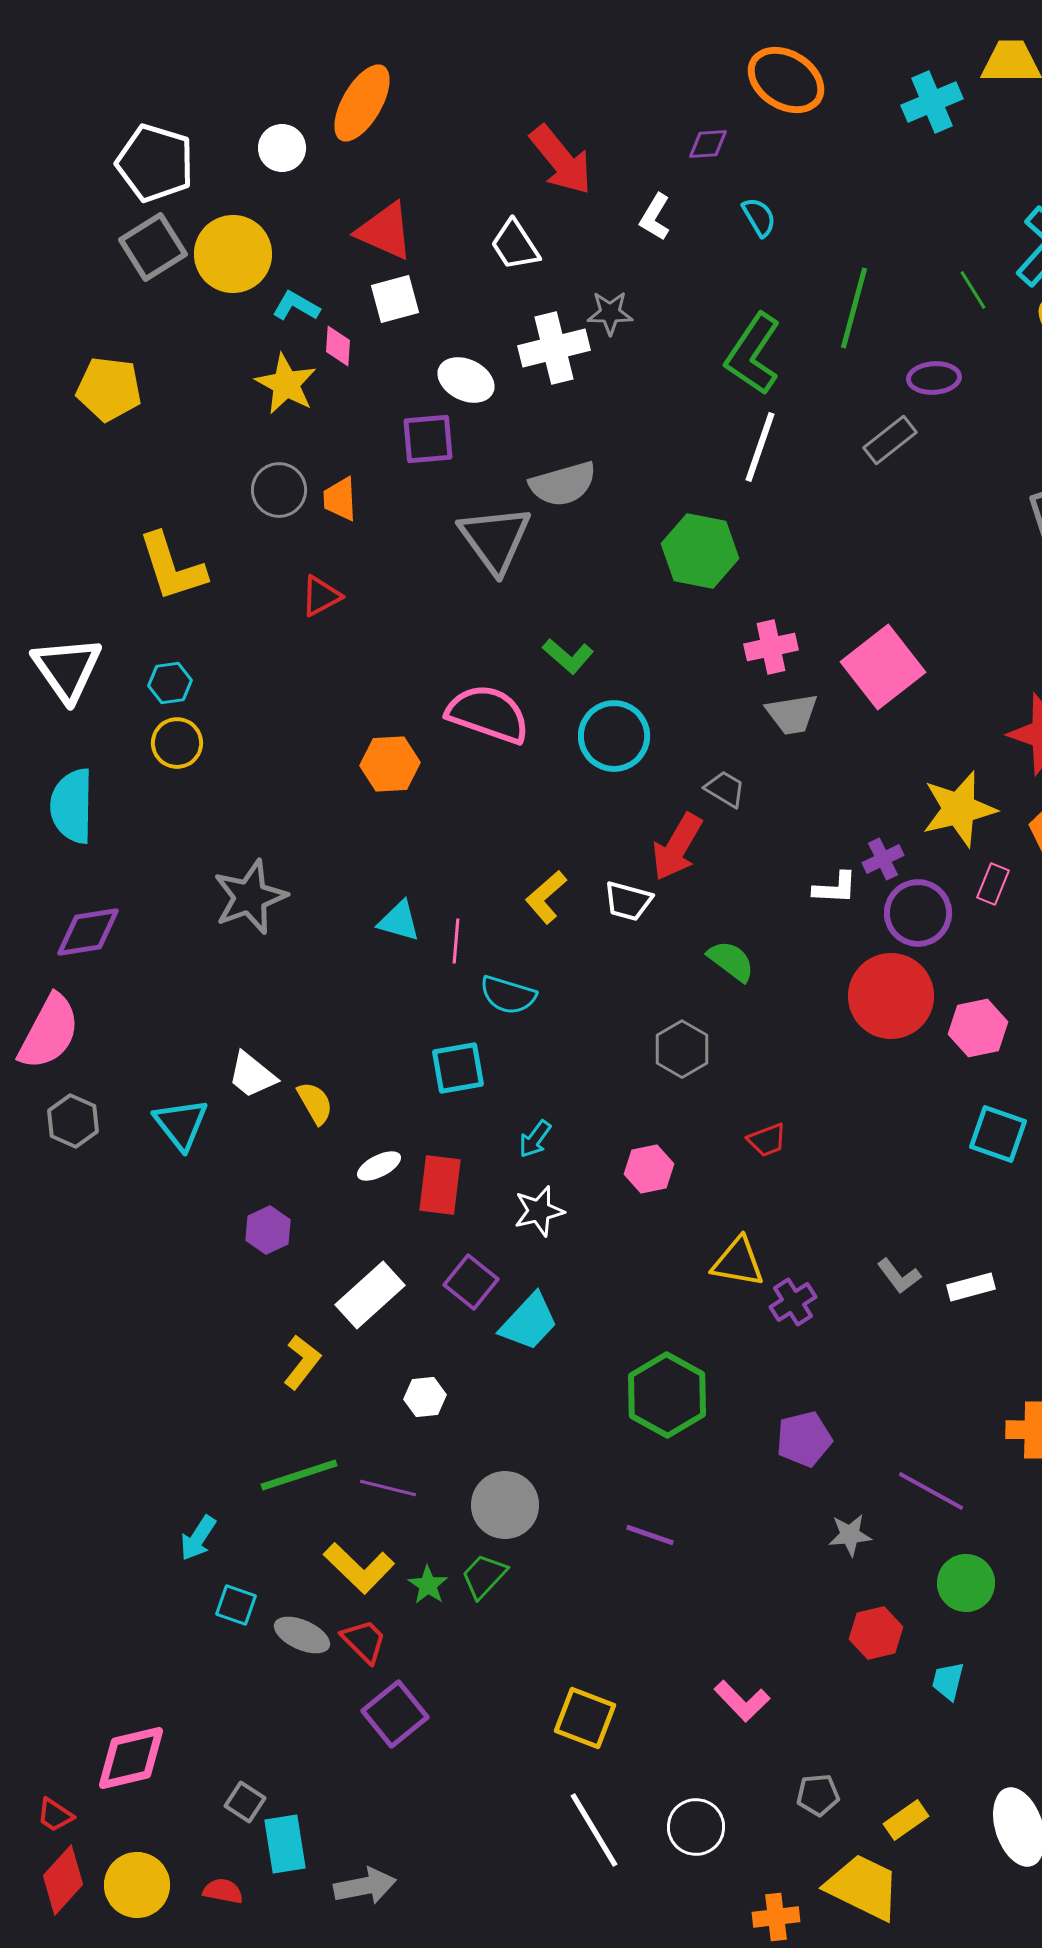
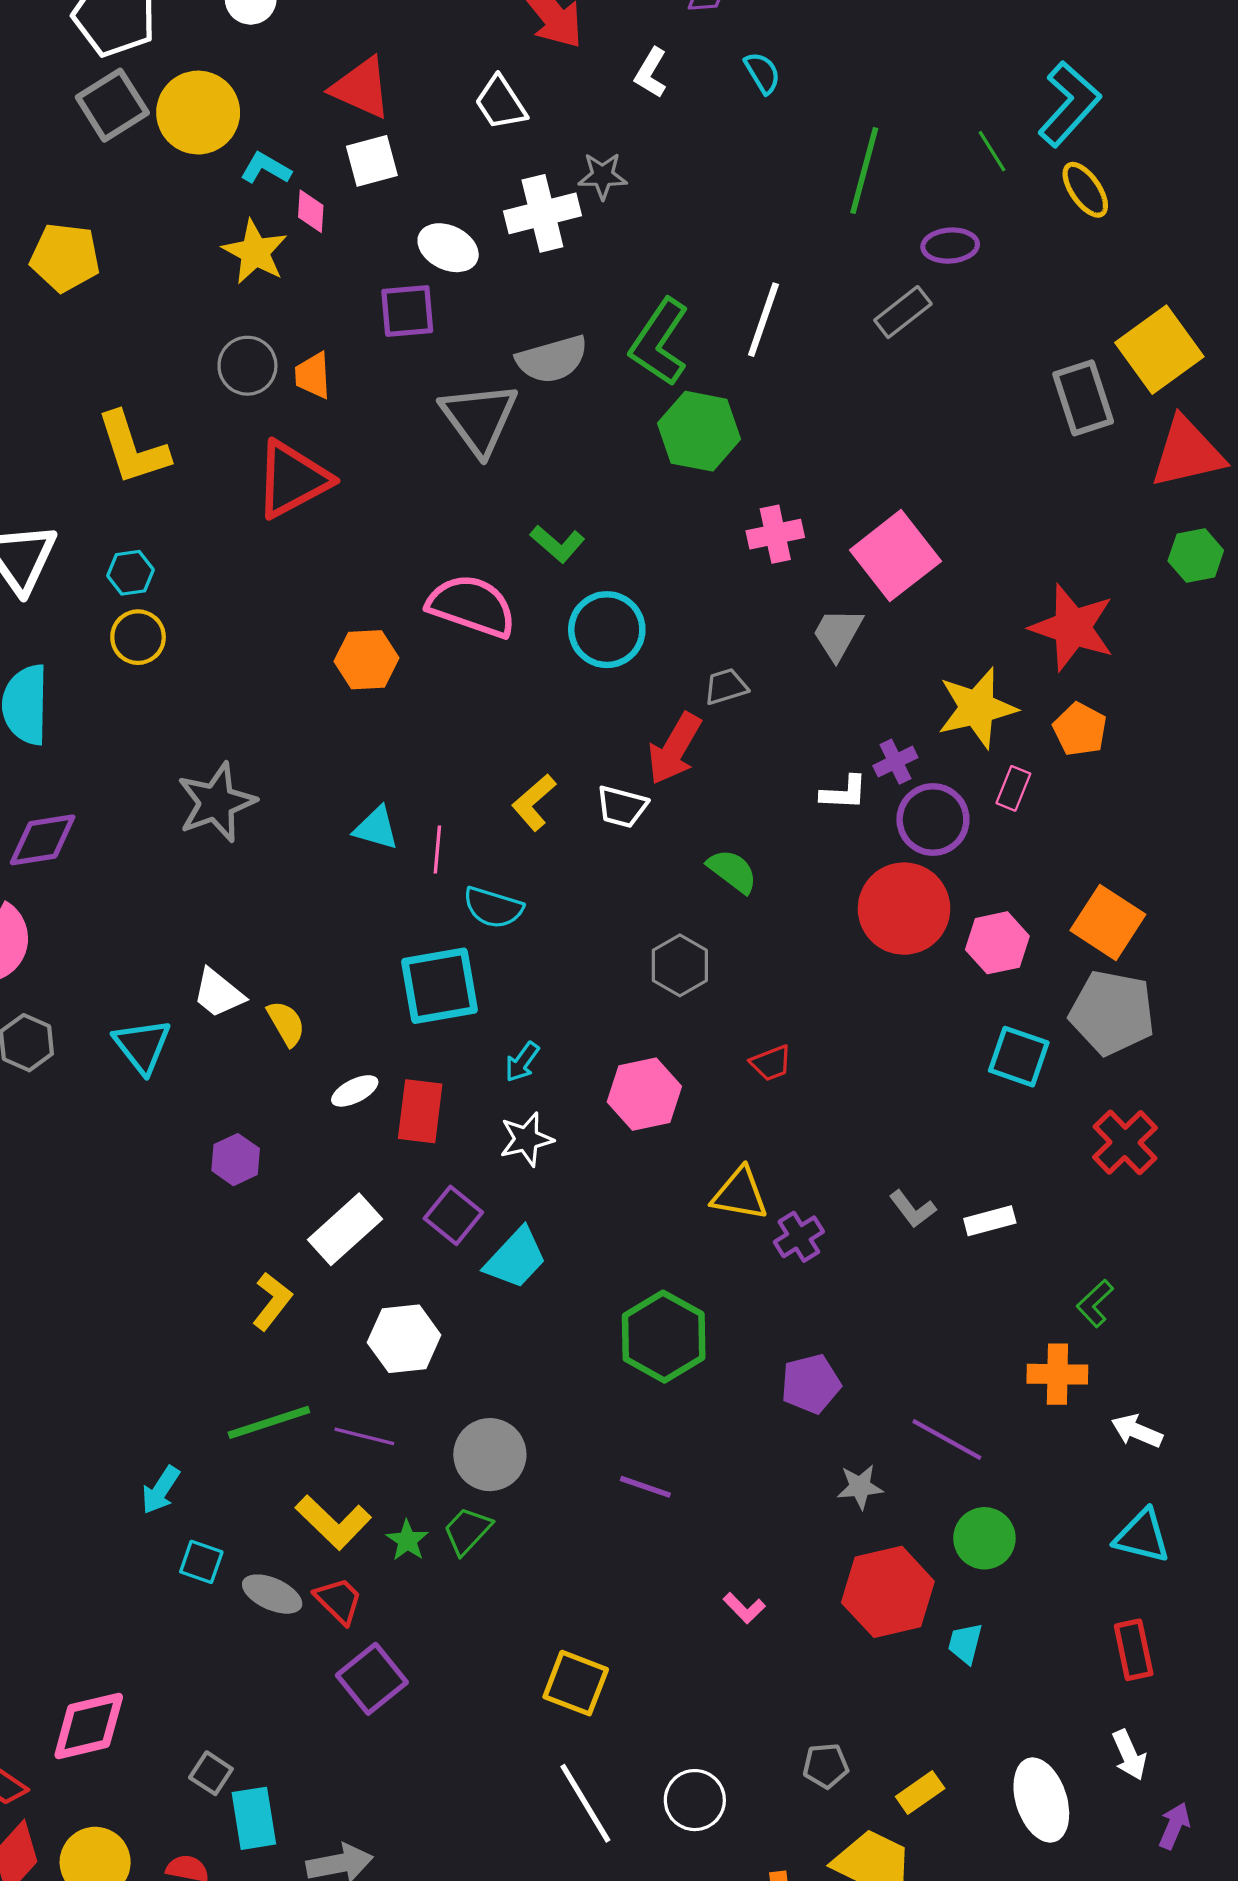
green L-shape: (753, 354) -> (659, 342), moved
red triangle: (321, 596) -> (293, 479), size x1.8
gray trapezoid: (792, 714) -> (837, 634), moved, turned 128
gray trapezoid: (725, 789) -> (726, 686), turned -48
cyan square: (458, 1068) -> (439, 986), size x1.4
pink hexagon: (649, 1169) -> (644, 1094), size x1.4
white hexagon: (425, 1397) -> (404, 1339), size x1.6
red hexagon: (876, 1633) -> (888, 1592), size x1.6
pink L-shape: (742, 1701) -> (744, 1608), moved, size x0.7

